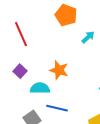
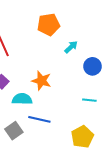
orange pentagon: (66, 15) -> (49, 25), turned -30

